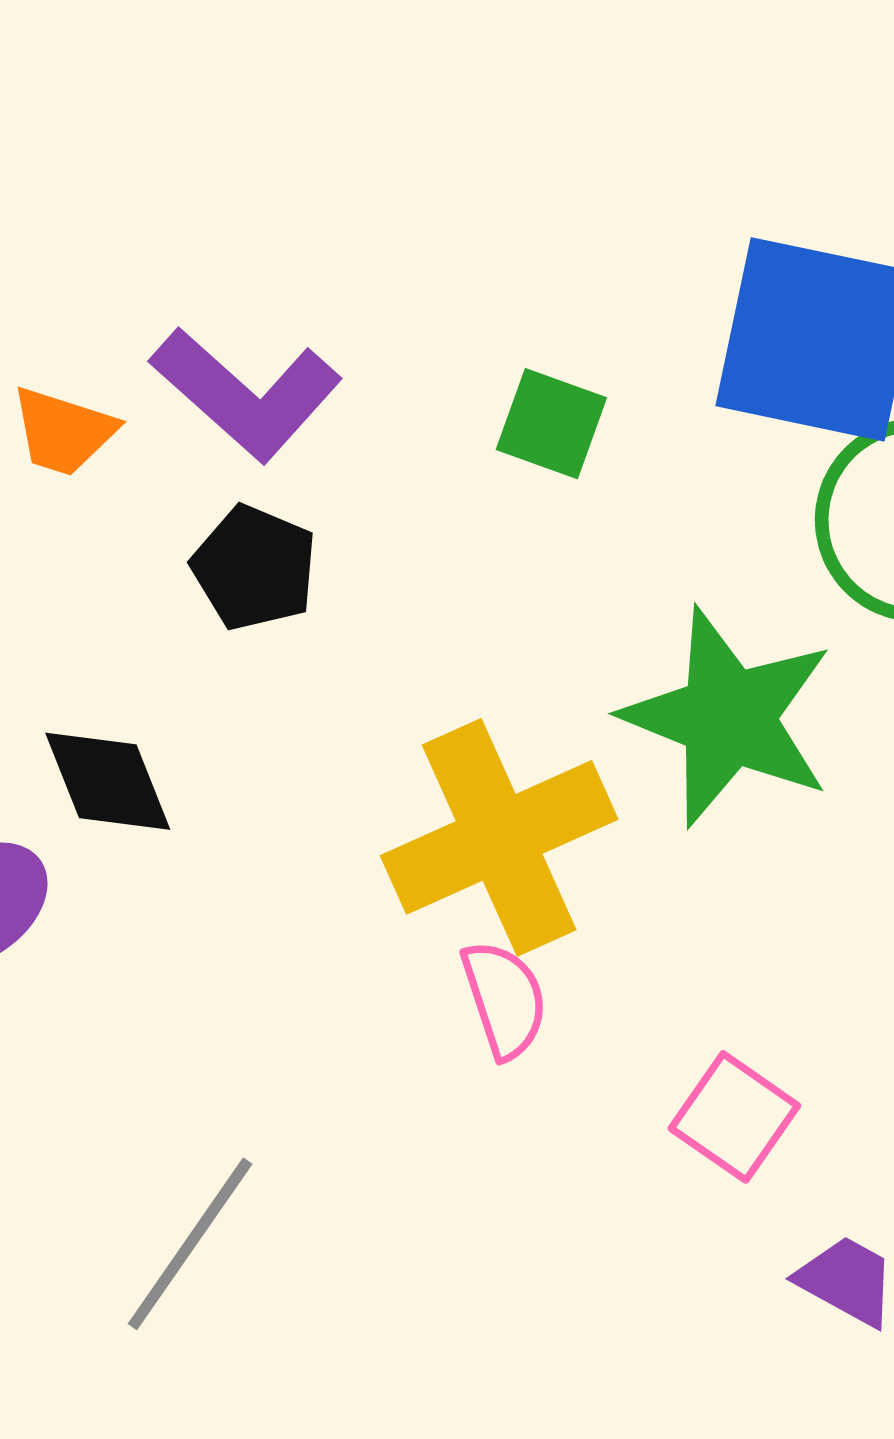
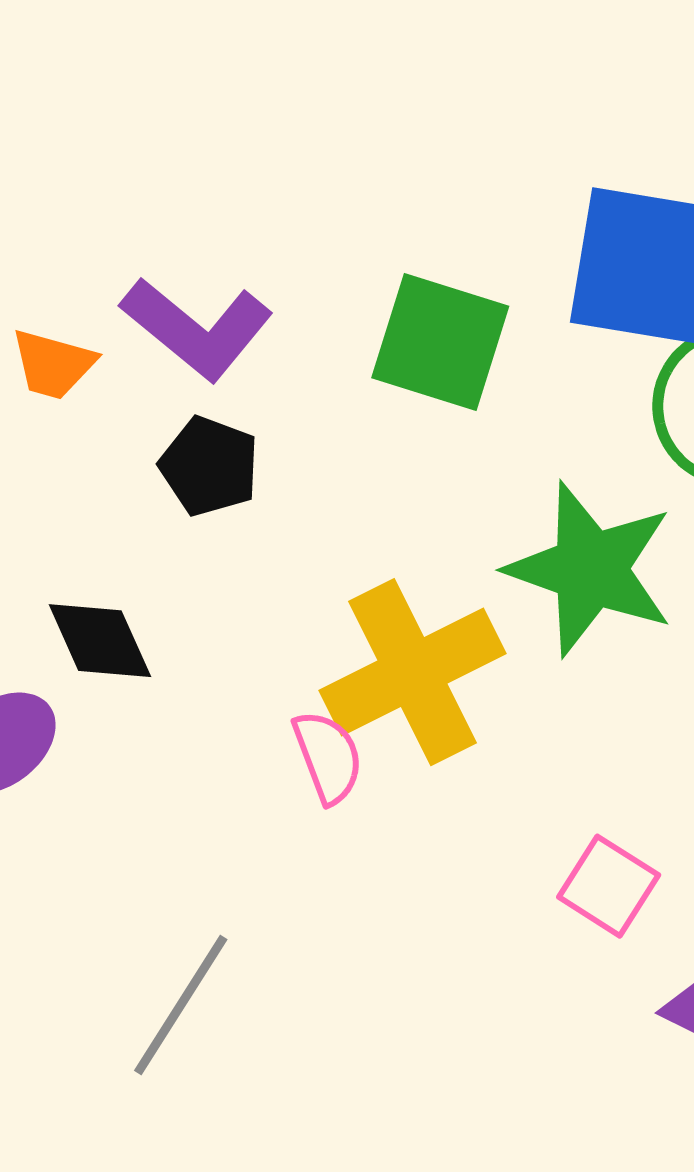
green square: (551, 424) -> (440, 342), size x1.6
pink semicircle: (504, 999) -> (328, 757), moved

